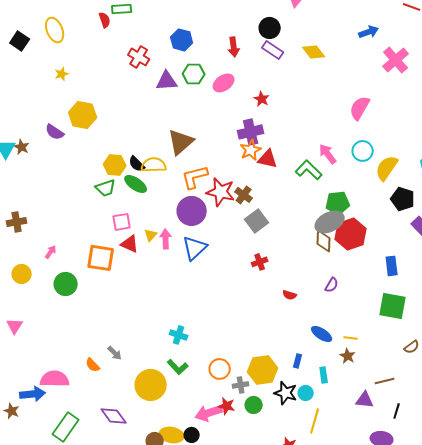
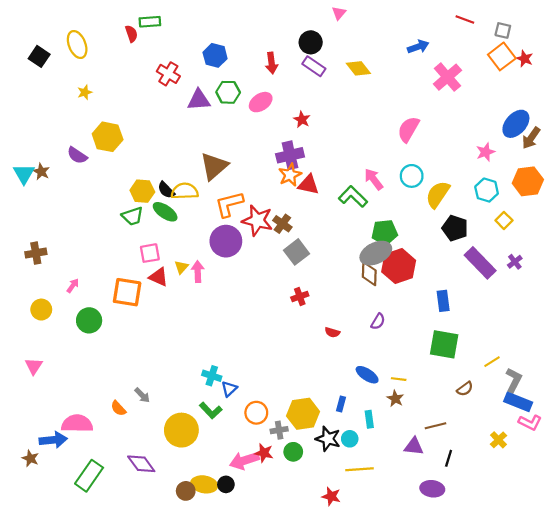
blue triangle: (195, 248) -> (229, 389), moved, size x0.6
yellow line: (315, 421) -> (359, 469), turned 70

